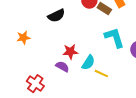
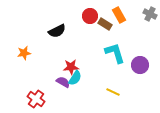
cyan semicircle: (88, 63) -> (75, 78), moved
yellow line: (101, 74) -> (113, 92), moved

